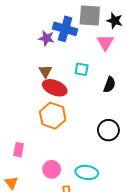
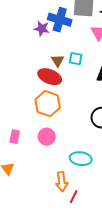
brown triangle: (45, 71) -> (58, 61), moved
pink circle: (52, 169) -> (47, 137), moved

